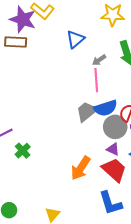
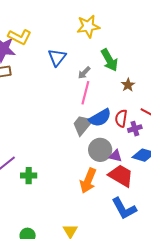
pink line: (96, 80) -> (85, 93), turned 30
gray circle: (115, 127) -> (100, 150), moved
green cross: (23, 151) -> (29, 176), turned -35

